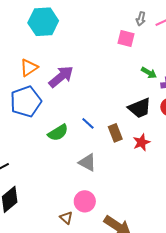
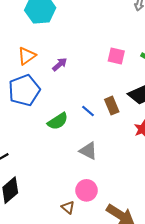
pink square: (126, 38) -> (116, 56), moved
purple arrow: (61, 77) -> (60, 64), size x0.6
brown rectangle: (115, 133) -> (112, 106), moved

